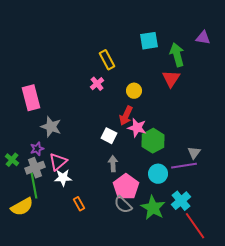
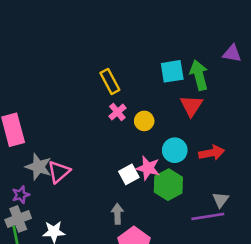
cyan square: (149, 41) -> (172, 71), moved
pink cross: (97, 84) -> (117, 112), moved
red arrow: (126, 116) -> (212, 153), moved, turned -126
white square: (109, 136) -> (129, 174), moved, turned 35
pink triangle: (58, 162) -> (59, 172), moved
cyan circle: (158, 174) -> (175, 150), moved

